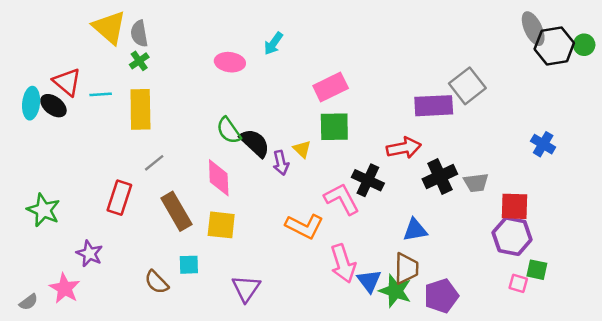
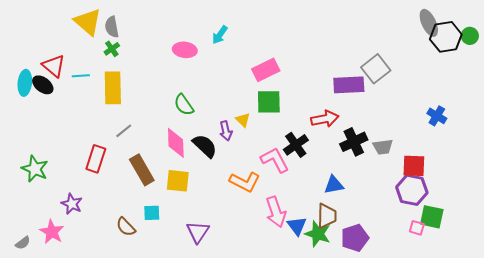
black semicircle: (255, 143) -> (205, 146), moved
black cross: (368, 180) -> (296, 145), turned 30
green square: (537, 270) -> (432, 217), size x1.4

